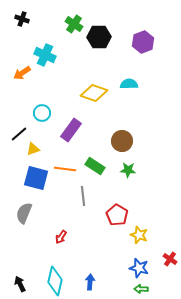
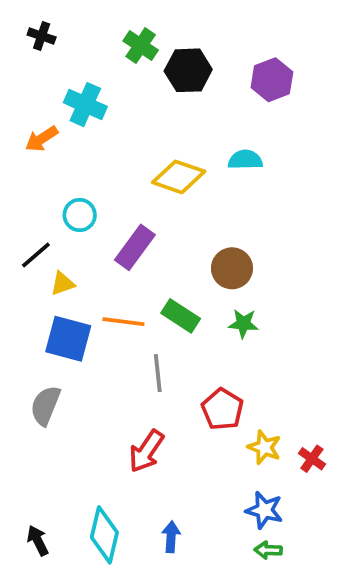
red arrow: (61, 237) -> (146, 451), moved, size x1.6
red cross: (170, 259) -> (312, 459), moved

